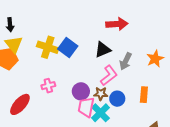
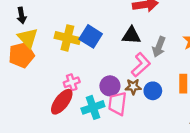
black triangle: (103, 50) -> (131, 35), turned 30
red ellipse: (20, 104) -> (62, 102), moved
cyan cross: (101, 113) -> (93, 107), moved, turned 30

